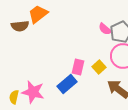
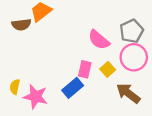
pink semicircle: (105, 29) -> (99, 40), moved, size x1.5
yellow semicircle: (14, 97) -> (15, 87), moved

